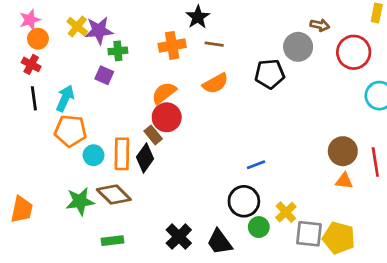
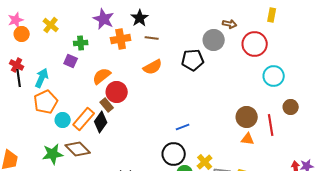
purple star: (99, 31) -> (104, 19), moved, turned 30
red cross: (31, 64) -> (17, 65), moved
orange semicircle: (164, 93) -> (102, 76), moved
orange pentagon: (70, 131) -> (46, 102), turned -30
orange rectangle: (122, 154) -> (84, 119), turned 40

